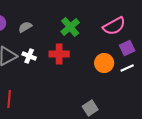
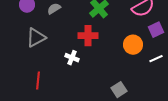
white cross: (29, 56) -> (72, 58), moved
white line: (127, 68) -> (156, 59), moved

